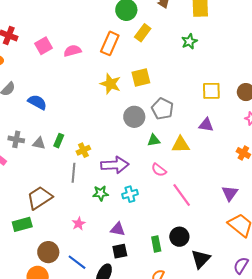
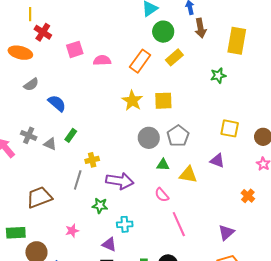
green rectangle: (59, 141) -> (71, 135), moved
cyan cross: (130, 194) -> (125, 224), moved
green rectangle: (22, 224) -> (16, 233), moved

